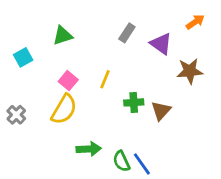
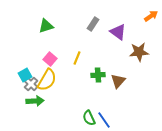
orange arrow: (195, 22) -> (151, 16), moved
cyan square: (23, 57) -> (25, 75), moved
gray cross: (16, 115) -> (31, 84), moved
green arrow: (89, 149) -> (35, 101), moved

